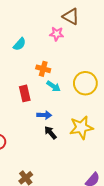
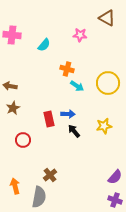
brown triangle: (71, 16) -> (107, 18), moved
red rectangle: (25, 93) -> (49, 119), moved
yellow star: (81, 127) -> (104, 126), size x0.7

